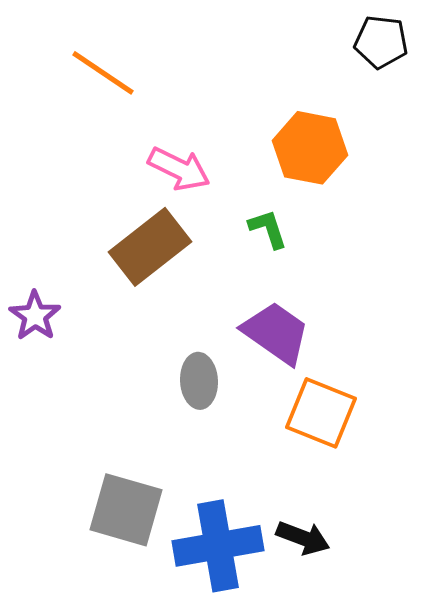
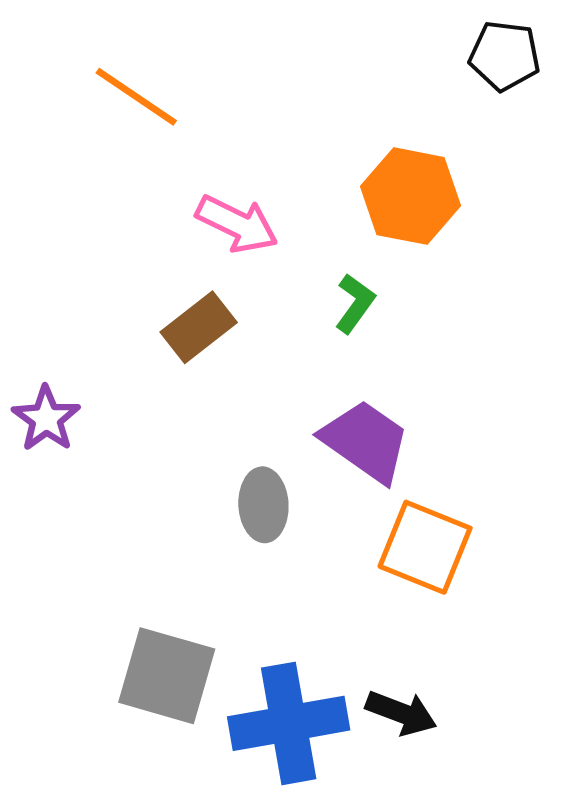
green L-shape: (268, 229) -> (355, 303), turned 54
brown rectangle: (150, 247) -> (199, 327), size x0.7

